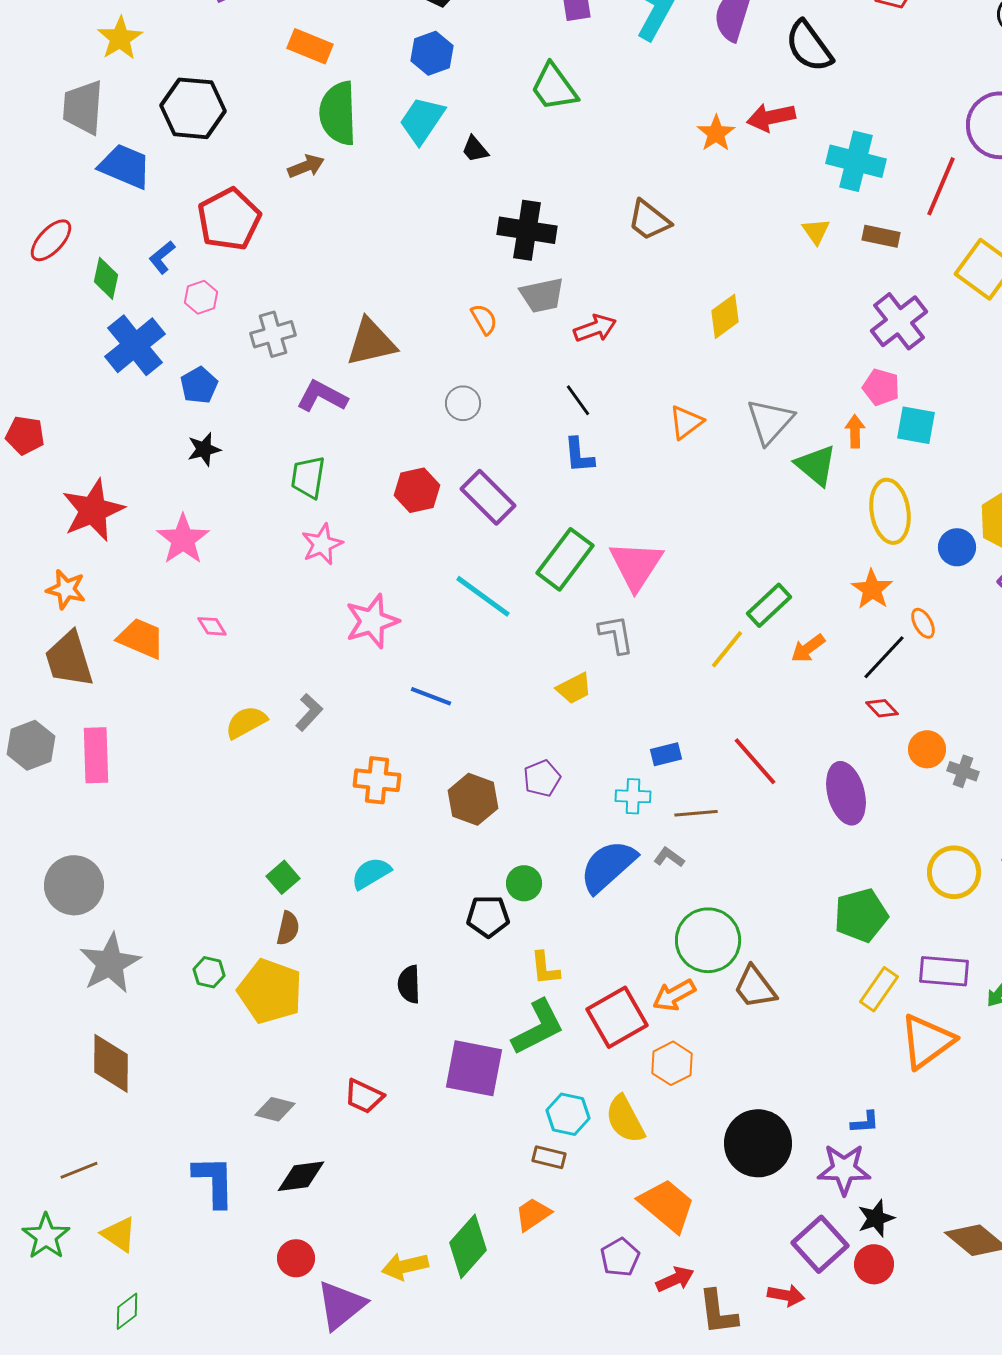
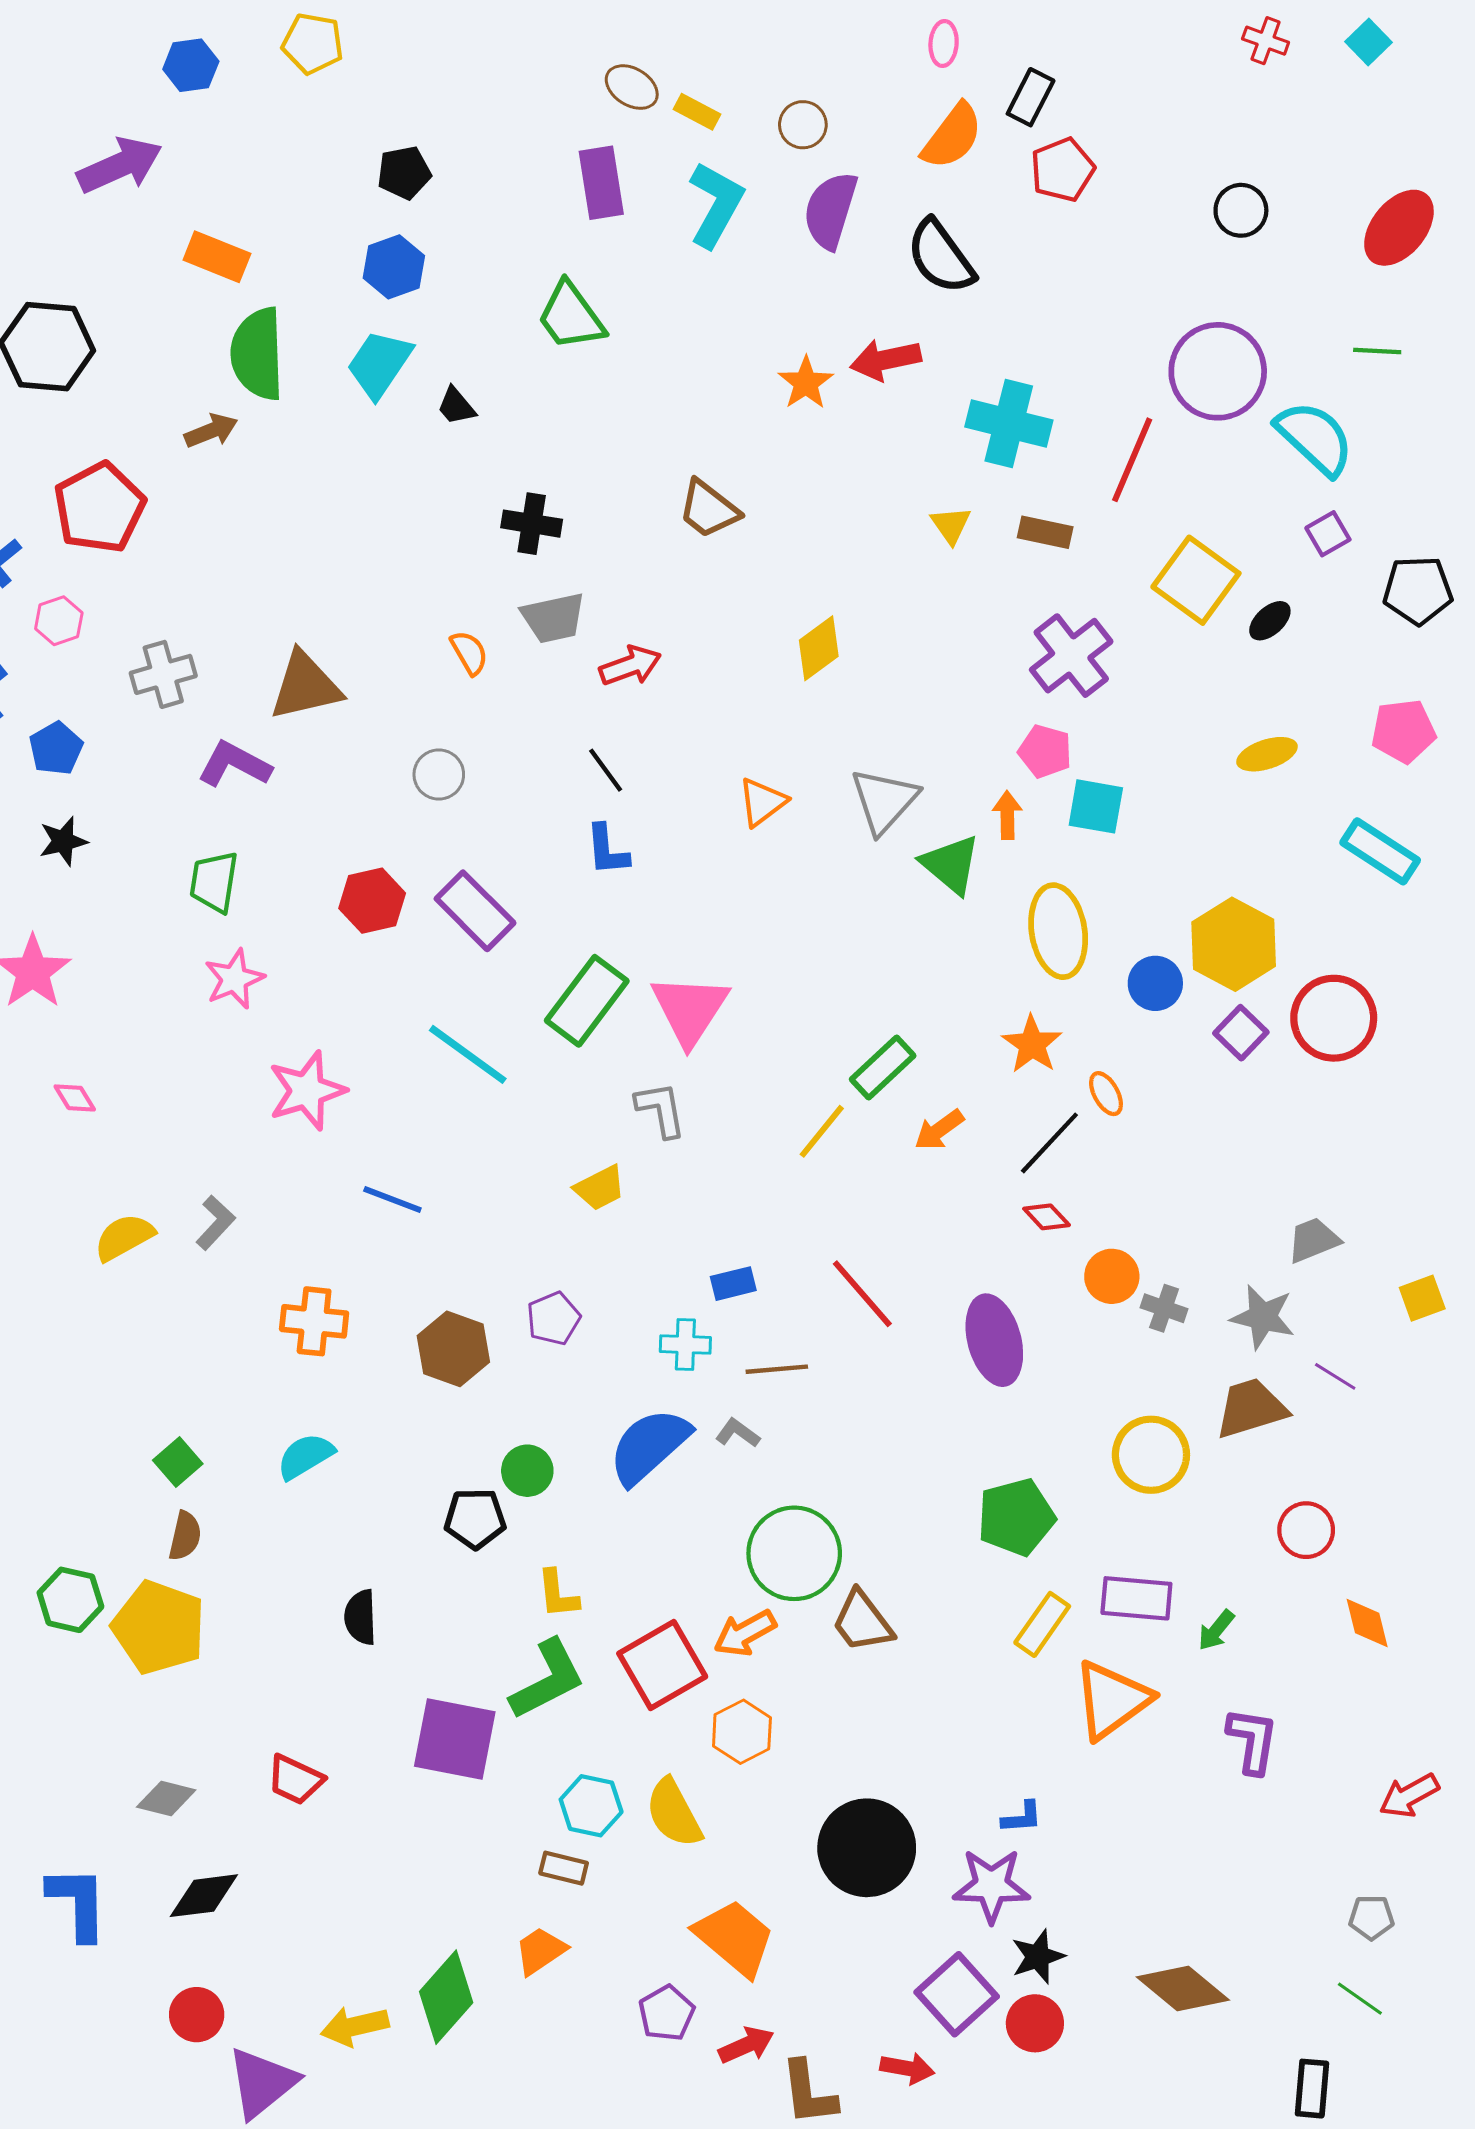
black cross: (527, 230) -> (532, 524), size x0.7
green hexagon: (209, 972) -> (70, 1600), size x1.4

